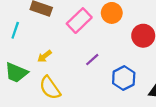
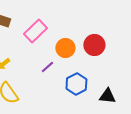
orange circle: (112, 13) -> (65, 48), moved

